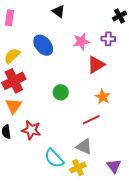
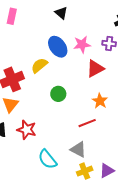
blue ellipse: (43, 45) -> (58, 47), moved
yellow semicircle: (12, 56) -> (39, 65), moved
purple triangle: (114, 166) -> (107, 171), turned 35
yellow cross: (78, 168) -> (85, 171), moved

